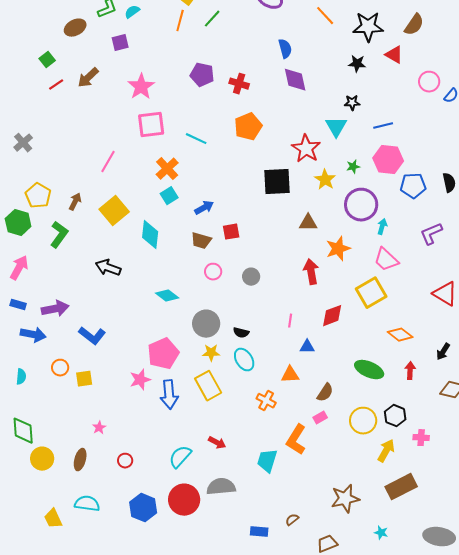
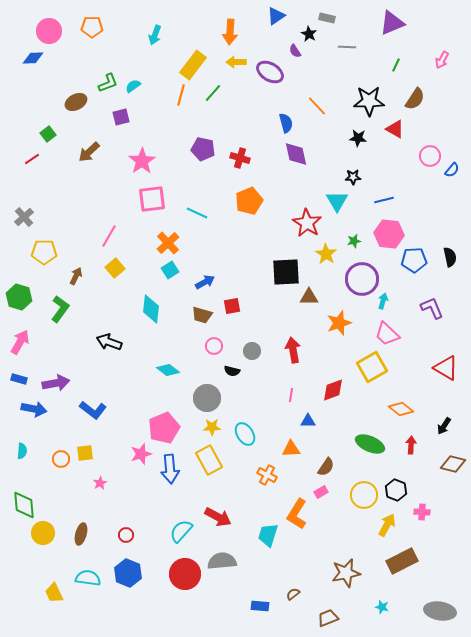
orange line: (325, 16) -> (317, 106), moved
red line: (56, 85) -> (32, 159), moved
black square: (277, 182) -> (286, 272), moved
yellow pentagon: (38, 196) -> (44, 252), moved, turned -30
yellow square: (114, 211) -> (115, 268), moved, size x0.7
purple L-shape: (431, 234) -> (432, 308), turned 90
red arrow: (311, 272) -> (293, 350), moved
black semicircle: (241, 333) -> (232, 371), moved
orange circle: (60, 368) -> (61, 459), moved
pink star: (99, 428) -> (100, 483), moved
red arrow: (217, 443) -> (218, 517), size x1.5
blue hexagon: (143, 508) -> (128, 573), moved

